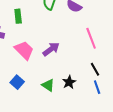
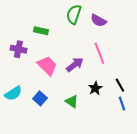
green rectangle: (18, 16) -> (41, 31), turned -72
pink line: (91, 38) -> (99, 53), moved
black star: (69, 82) -> (95, 88), moved

